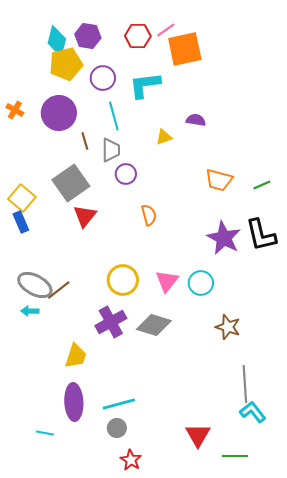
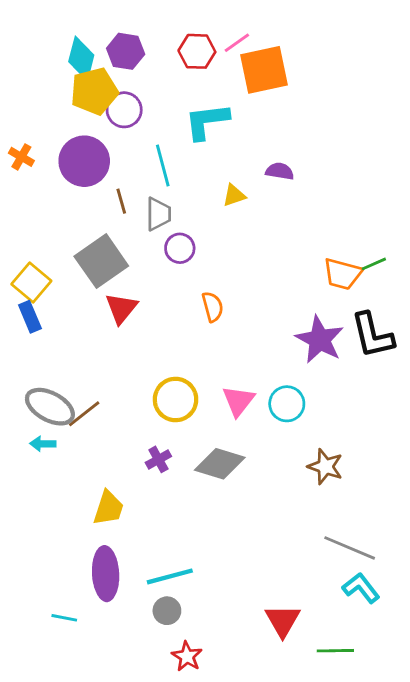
purple circle: (103, 78) -> (124, 110), moved
orange trapezoid: (219, 180) -> (342, 274), moved
purple cross: (111, 322) -> (158, 459), size x0.6
gray line: (245, 384) -> (350, 548), turned -63

